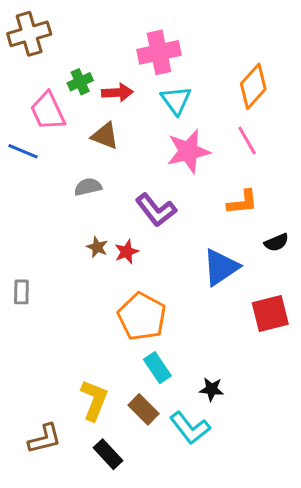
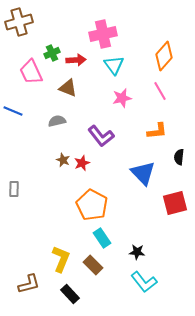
blue line: (23, 151) -> (13, 111), moved
pink star: (188, 151) -> (122, 98), size x0.7
black semicircle: (276, 242) -> (179, 157), turned 119
blue triangle: (221, 267) -> (143, 173), turned -40
cyan L-shape: (190, 428) -> (144, 282), moved

